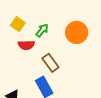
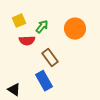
yellow square: (18, 24) -> (19, 21), turned 32

